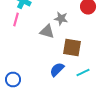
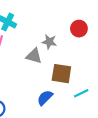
cyan line: (83, 72) -> (81, 93), moved

